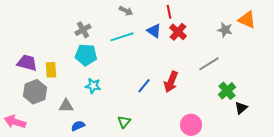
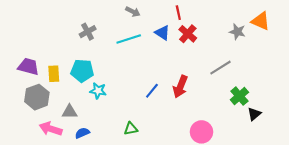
cyan pentagon: (86, 55) -> (82, 71), moved
pink arrow: (15, 122) -> (51, 129), moved
green triangle: (124, 122) -> (131, 129), turned 40

